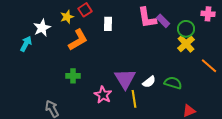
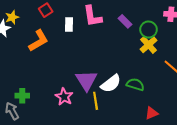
yellow star: (67, 17) -> (12, 17), moved
pink L-shape: (147, 18) -> (93, 16), moved
green cross: (73, 76) -> (22, 96), moved
white semicircle: (149, 82) -> (111, 83), size x1.5

